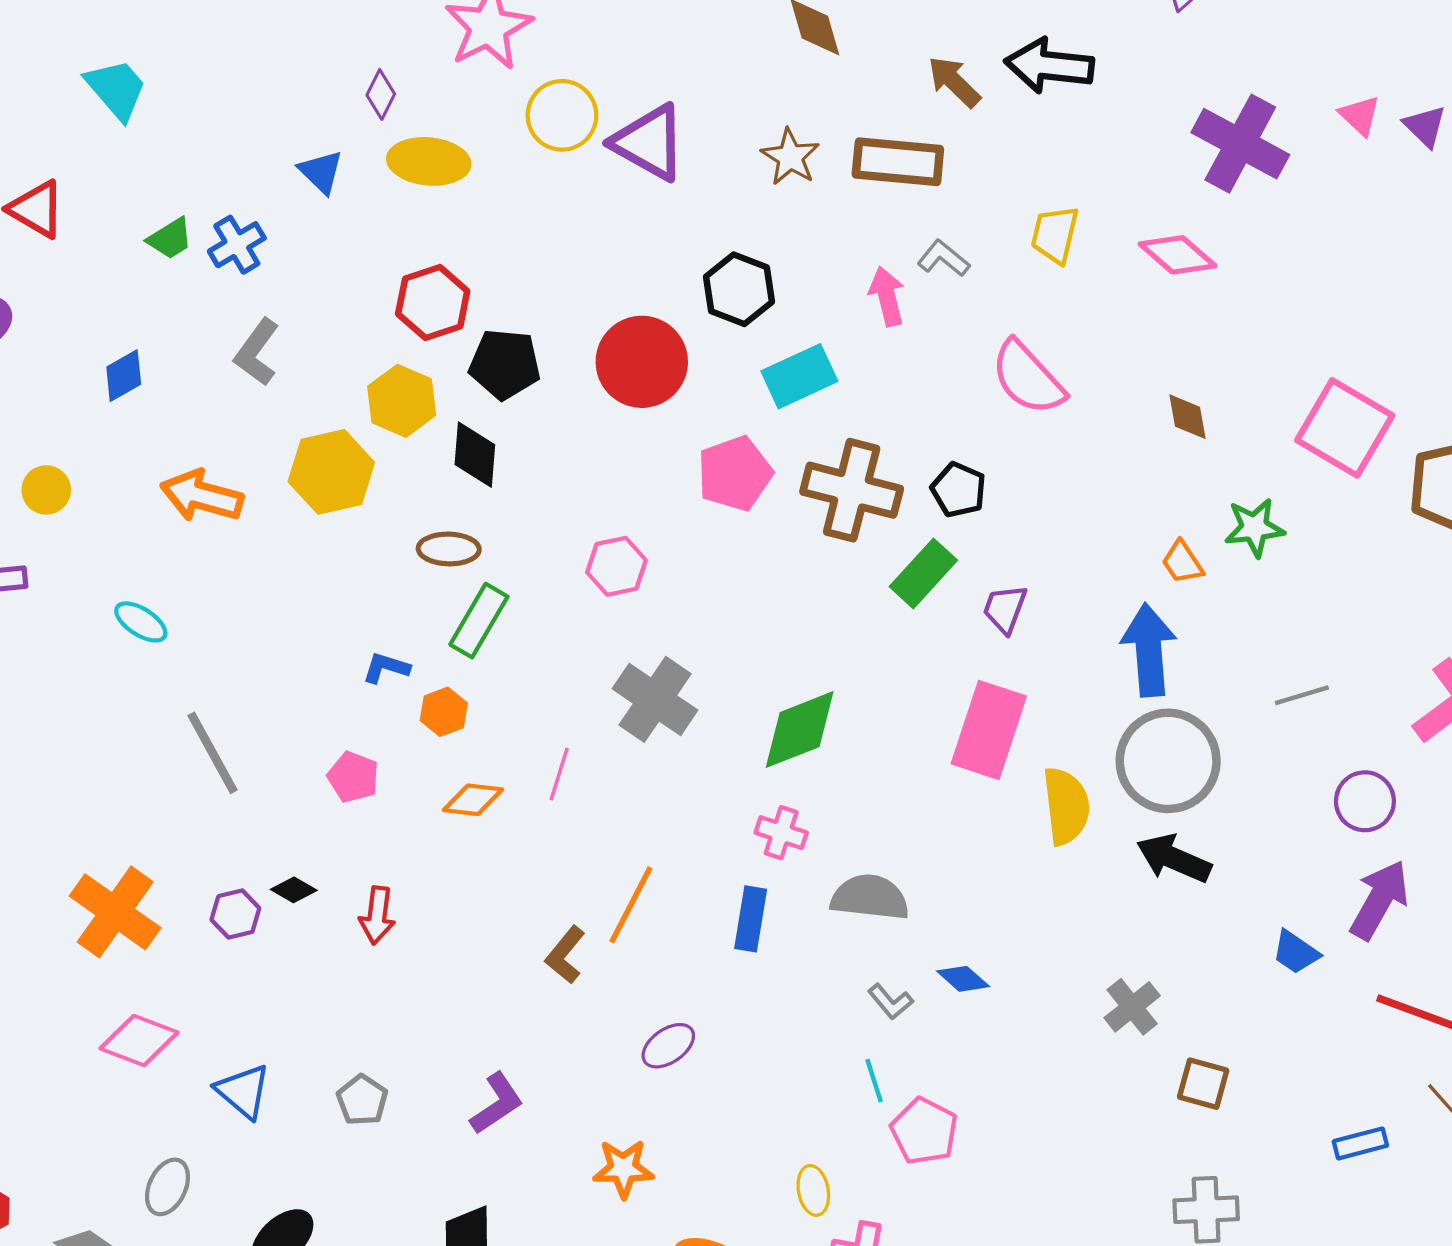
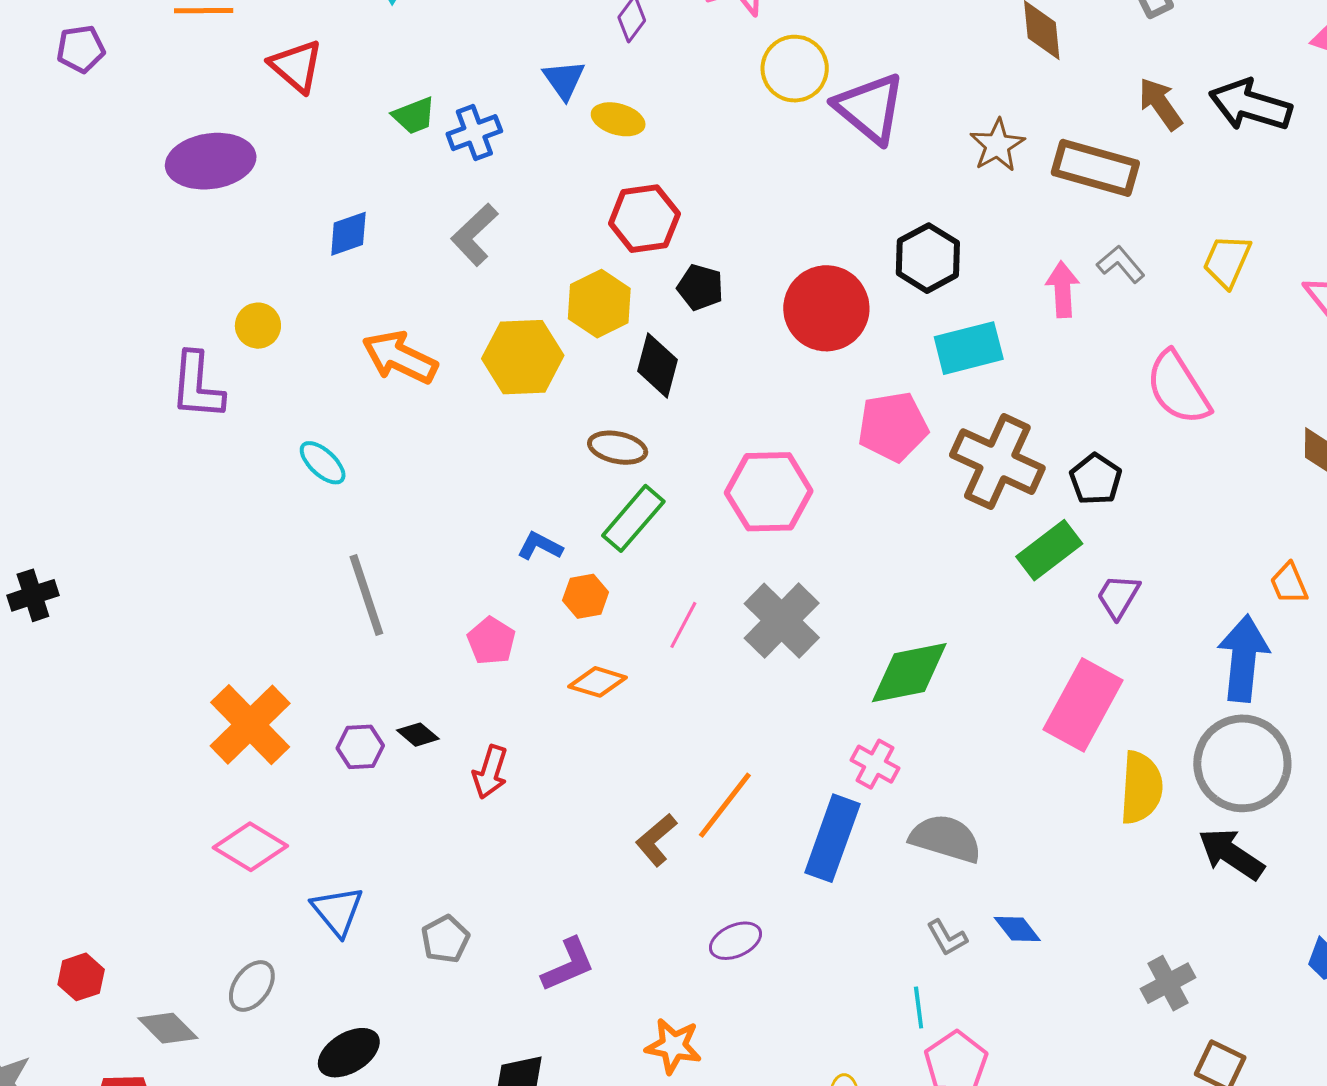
yellow ellipse: (429, 161) -> (618, 119), moved, size x0.7
black pentagon: (505, 364) -> (700, 287), size x0.7
pink hexagon: (616, 566) -> (769, 492), size x1.5
pink line: (559, 774) -> (683, 625), moved
blue rectangle: (751, 919) -> (832, 838), size x1.4

